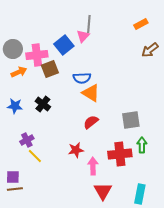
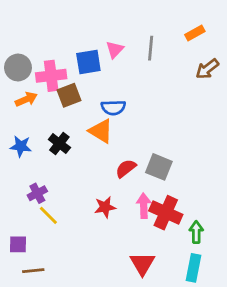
gray line: (89, 24) -> (151, 48), moved
blue square: (64, 45) -> (88, 62), turned 30
orange triangle: (91, 93) -> (101, 131), moved
gray square: (131, 120) -> (159, 167), moved, turned 30
green arrow: (142, 145) -> (196, 232), moved
red cross: (120, 154) -> (166, 213), turned 30
pink arrow: (93, 166) -> (144, 206), moved
brown line: (15, 189) -> (33, 271), moved

